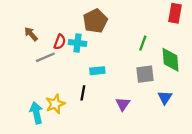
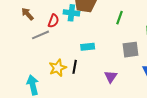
cyan cross: (77, 43) -> (71, 13), moved
green line: (143, 43) -> (119, 18), moved
yellow star: (55, 104) -> (58, 68), moved

